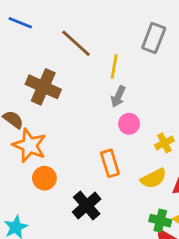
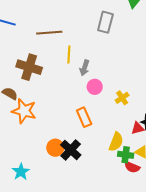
brown line: (76, 43) -> (49, 33), turned -40
yellow line: (114, 67) -> (69, 55), moved
orange circle: (44, 178) -> (55, 148), moved
yellow semicircle: (153, 178) -> (116, 142), moved, turned -36

